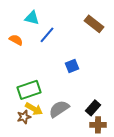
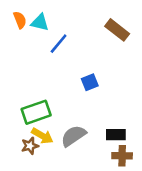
orange semicircle: (16, 40) -> (20, 20), moved, turned 40
black rectangle: (93, 108) -> (116, 135), turned 49

